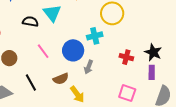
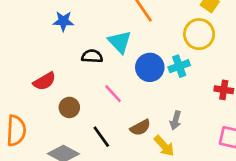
blue circle: (73, 50) -> (150, 67), moved
gray arrow: (89, 67) -> (176, 120), moved

